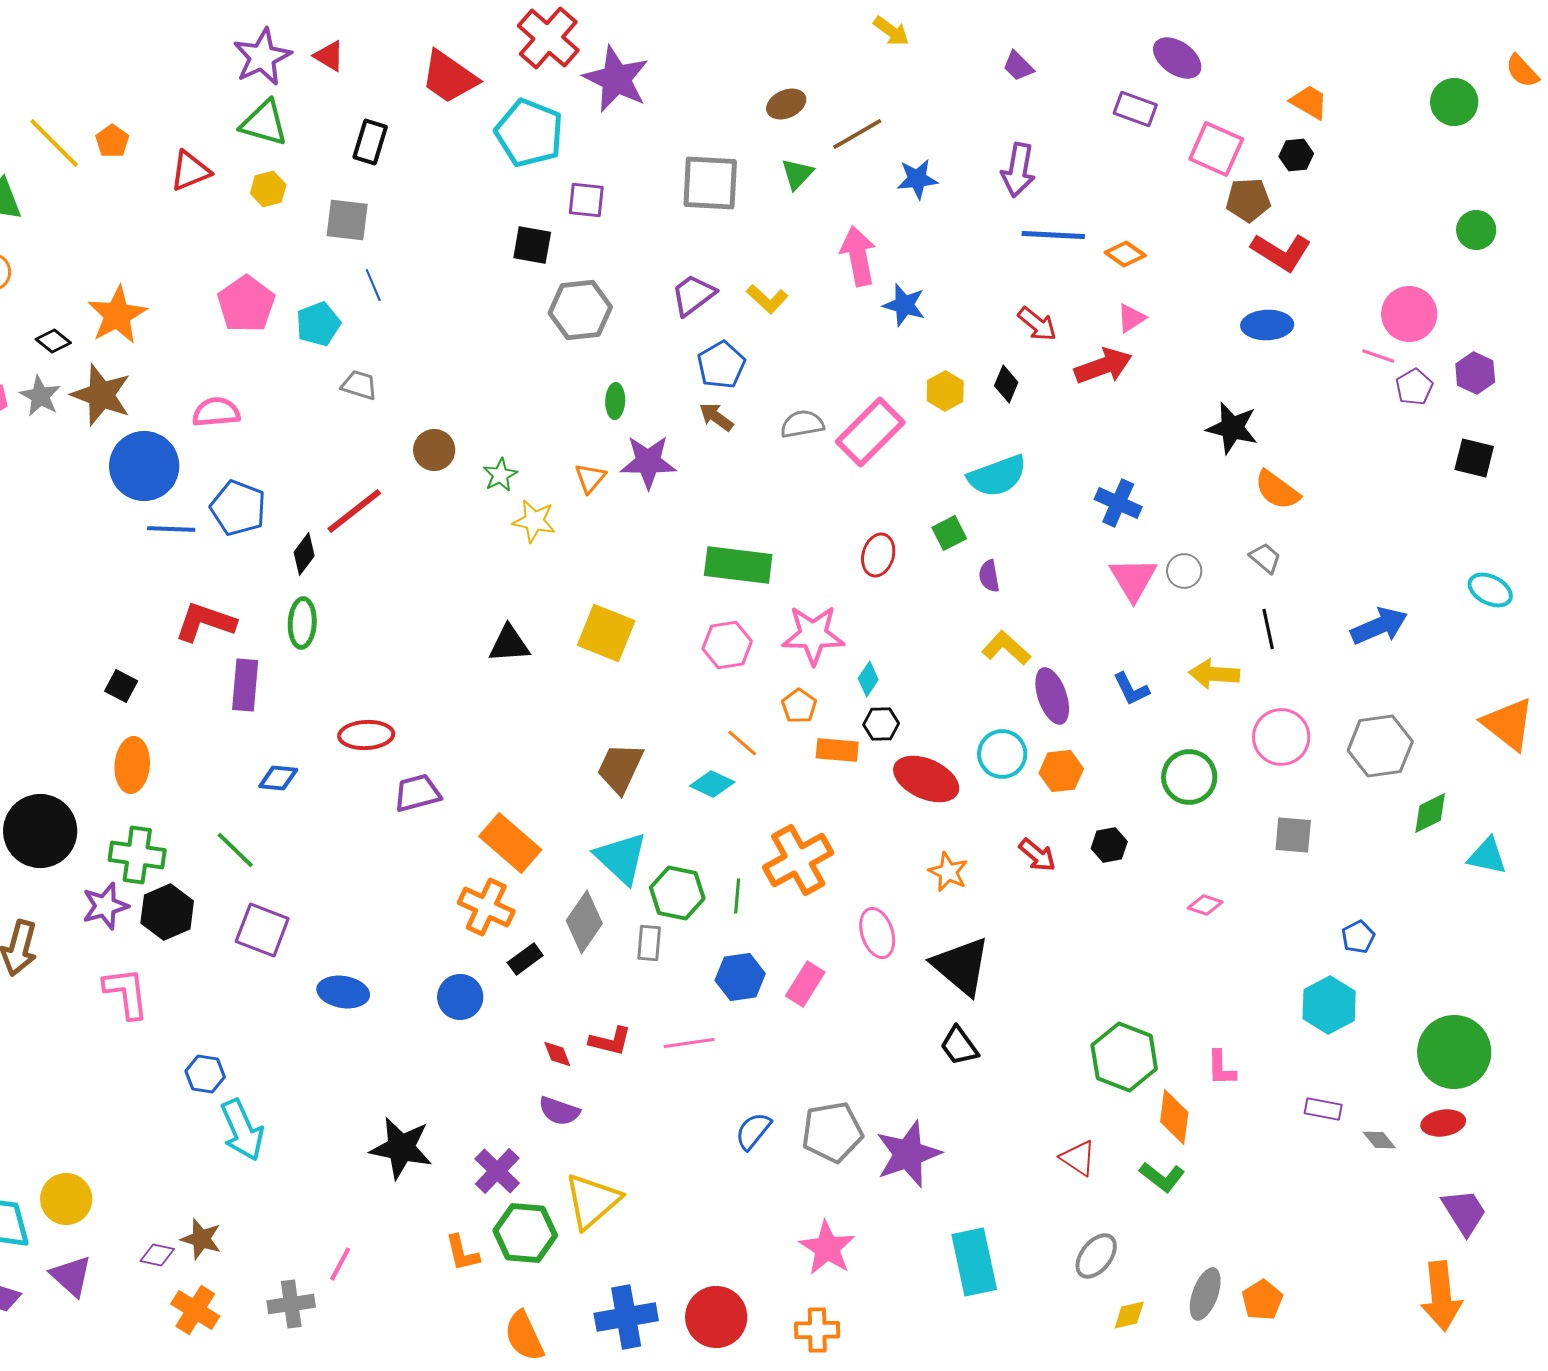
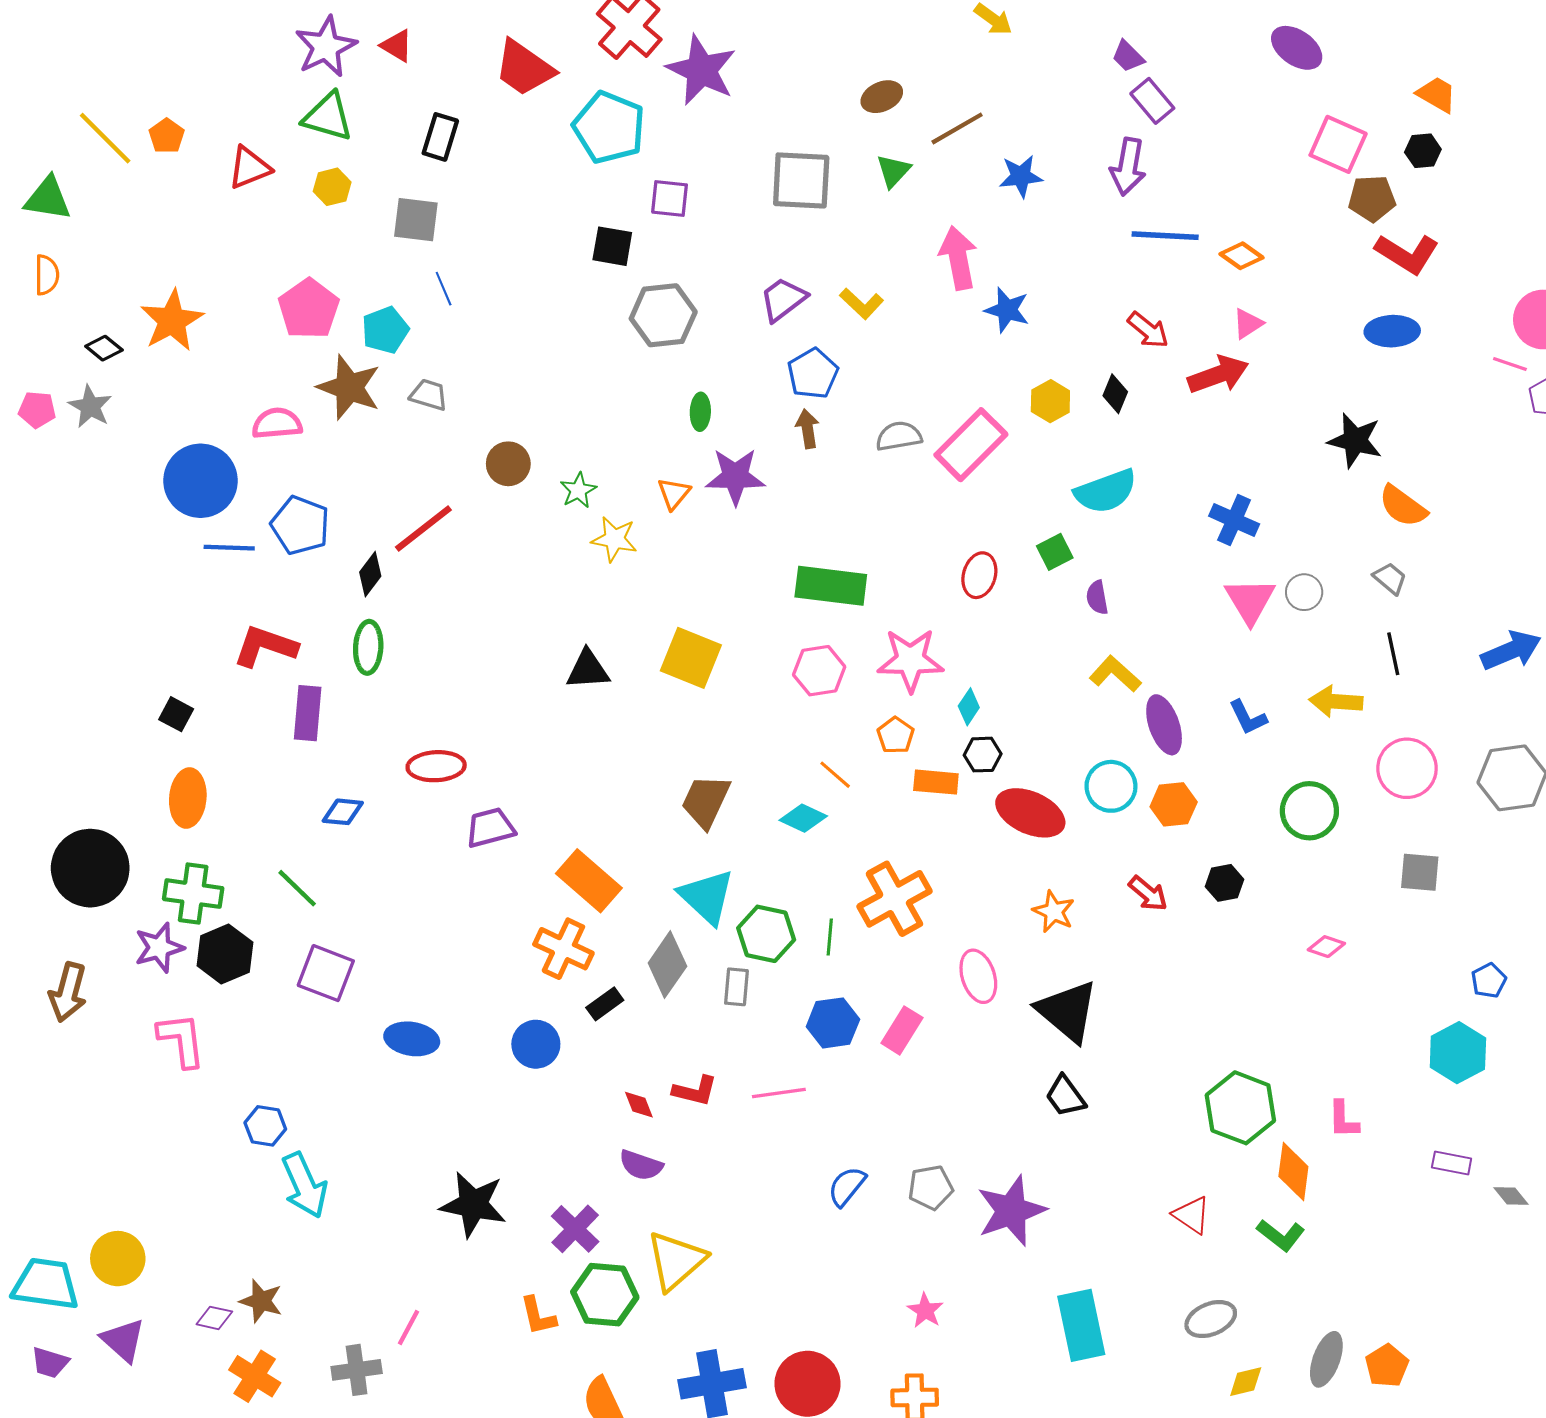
purple rectangle: (1135, 109) -> (1152, 101), moved, turned 30
brown star: (101, 395) -> (349, 387), moved
brown arrow: (716, 417) -> (807, 429), turned 45
gray pentagon: (832, 1132) -> (931, 1187), size x0.7
pink star: (827, 1248) -> (925, 1311), size x0.6
gray ellipse: (1096, 1256) -> (1211, 1319), turned 30

